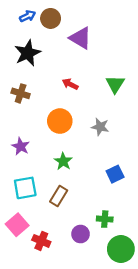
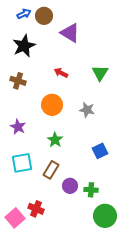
pink square: (17, 225) -> (15, 218), moved
purple circle: (81, 234) -> (70, 186), moved

